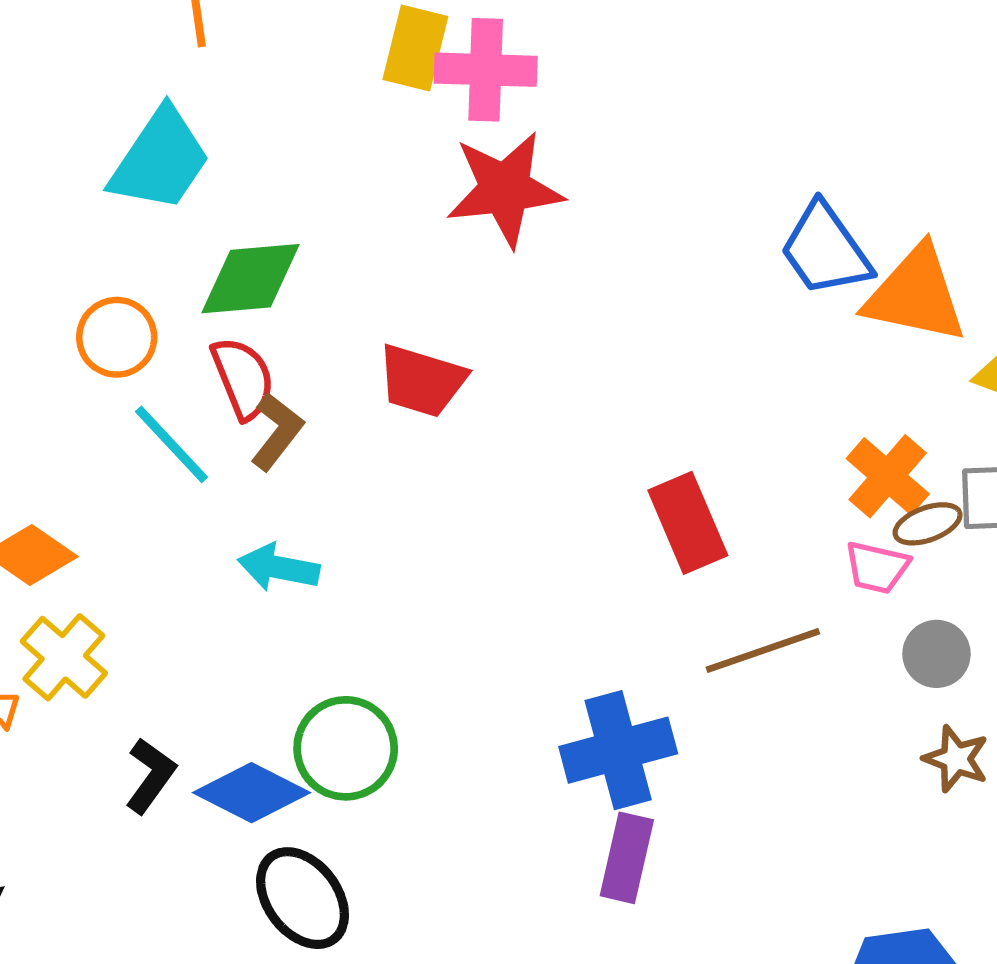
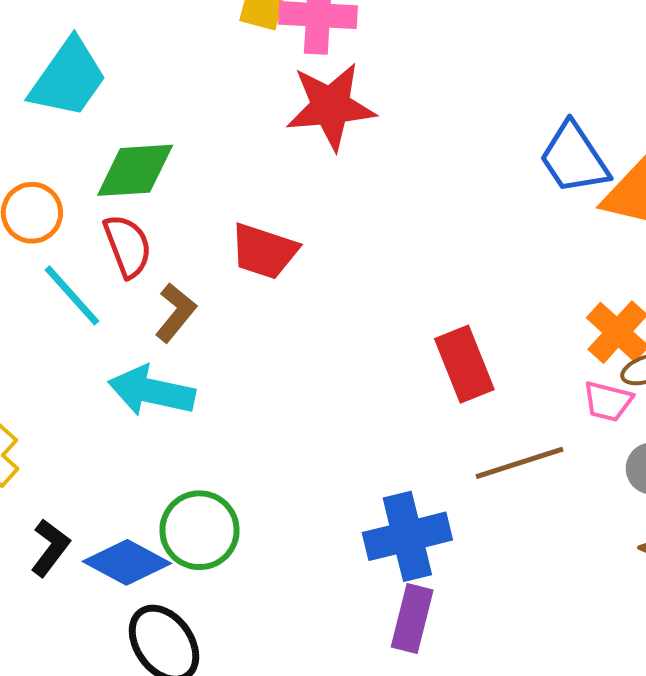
brown L-shape: (277, 432) -> (176, 313), moved
cyan arrow: (279, 567) -> (152, 391), size x1.4

